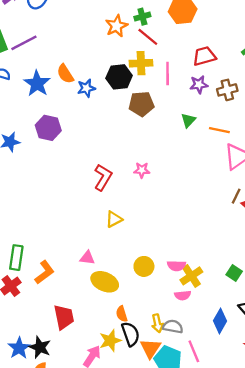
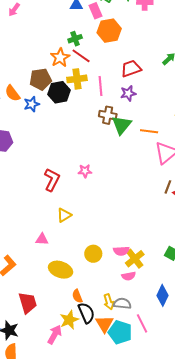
orange star: (117, 26) -> (60, 58), moved
brown cross: (227, 90) -> (108, 115), moved, turned 30
brown pentagon: (141, 104) -> (40, 79), moved
green triangle: (188, 120) -> (122, 125), size x1.5
pink triangle: (87, 258) -> (42, 239), moved

